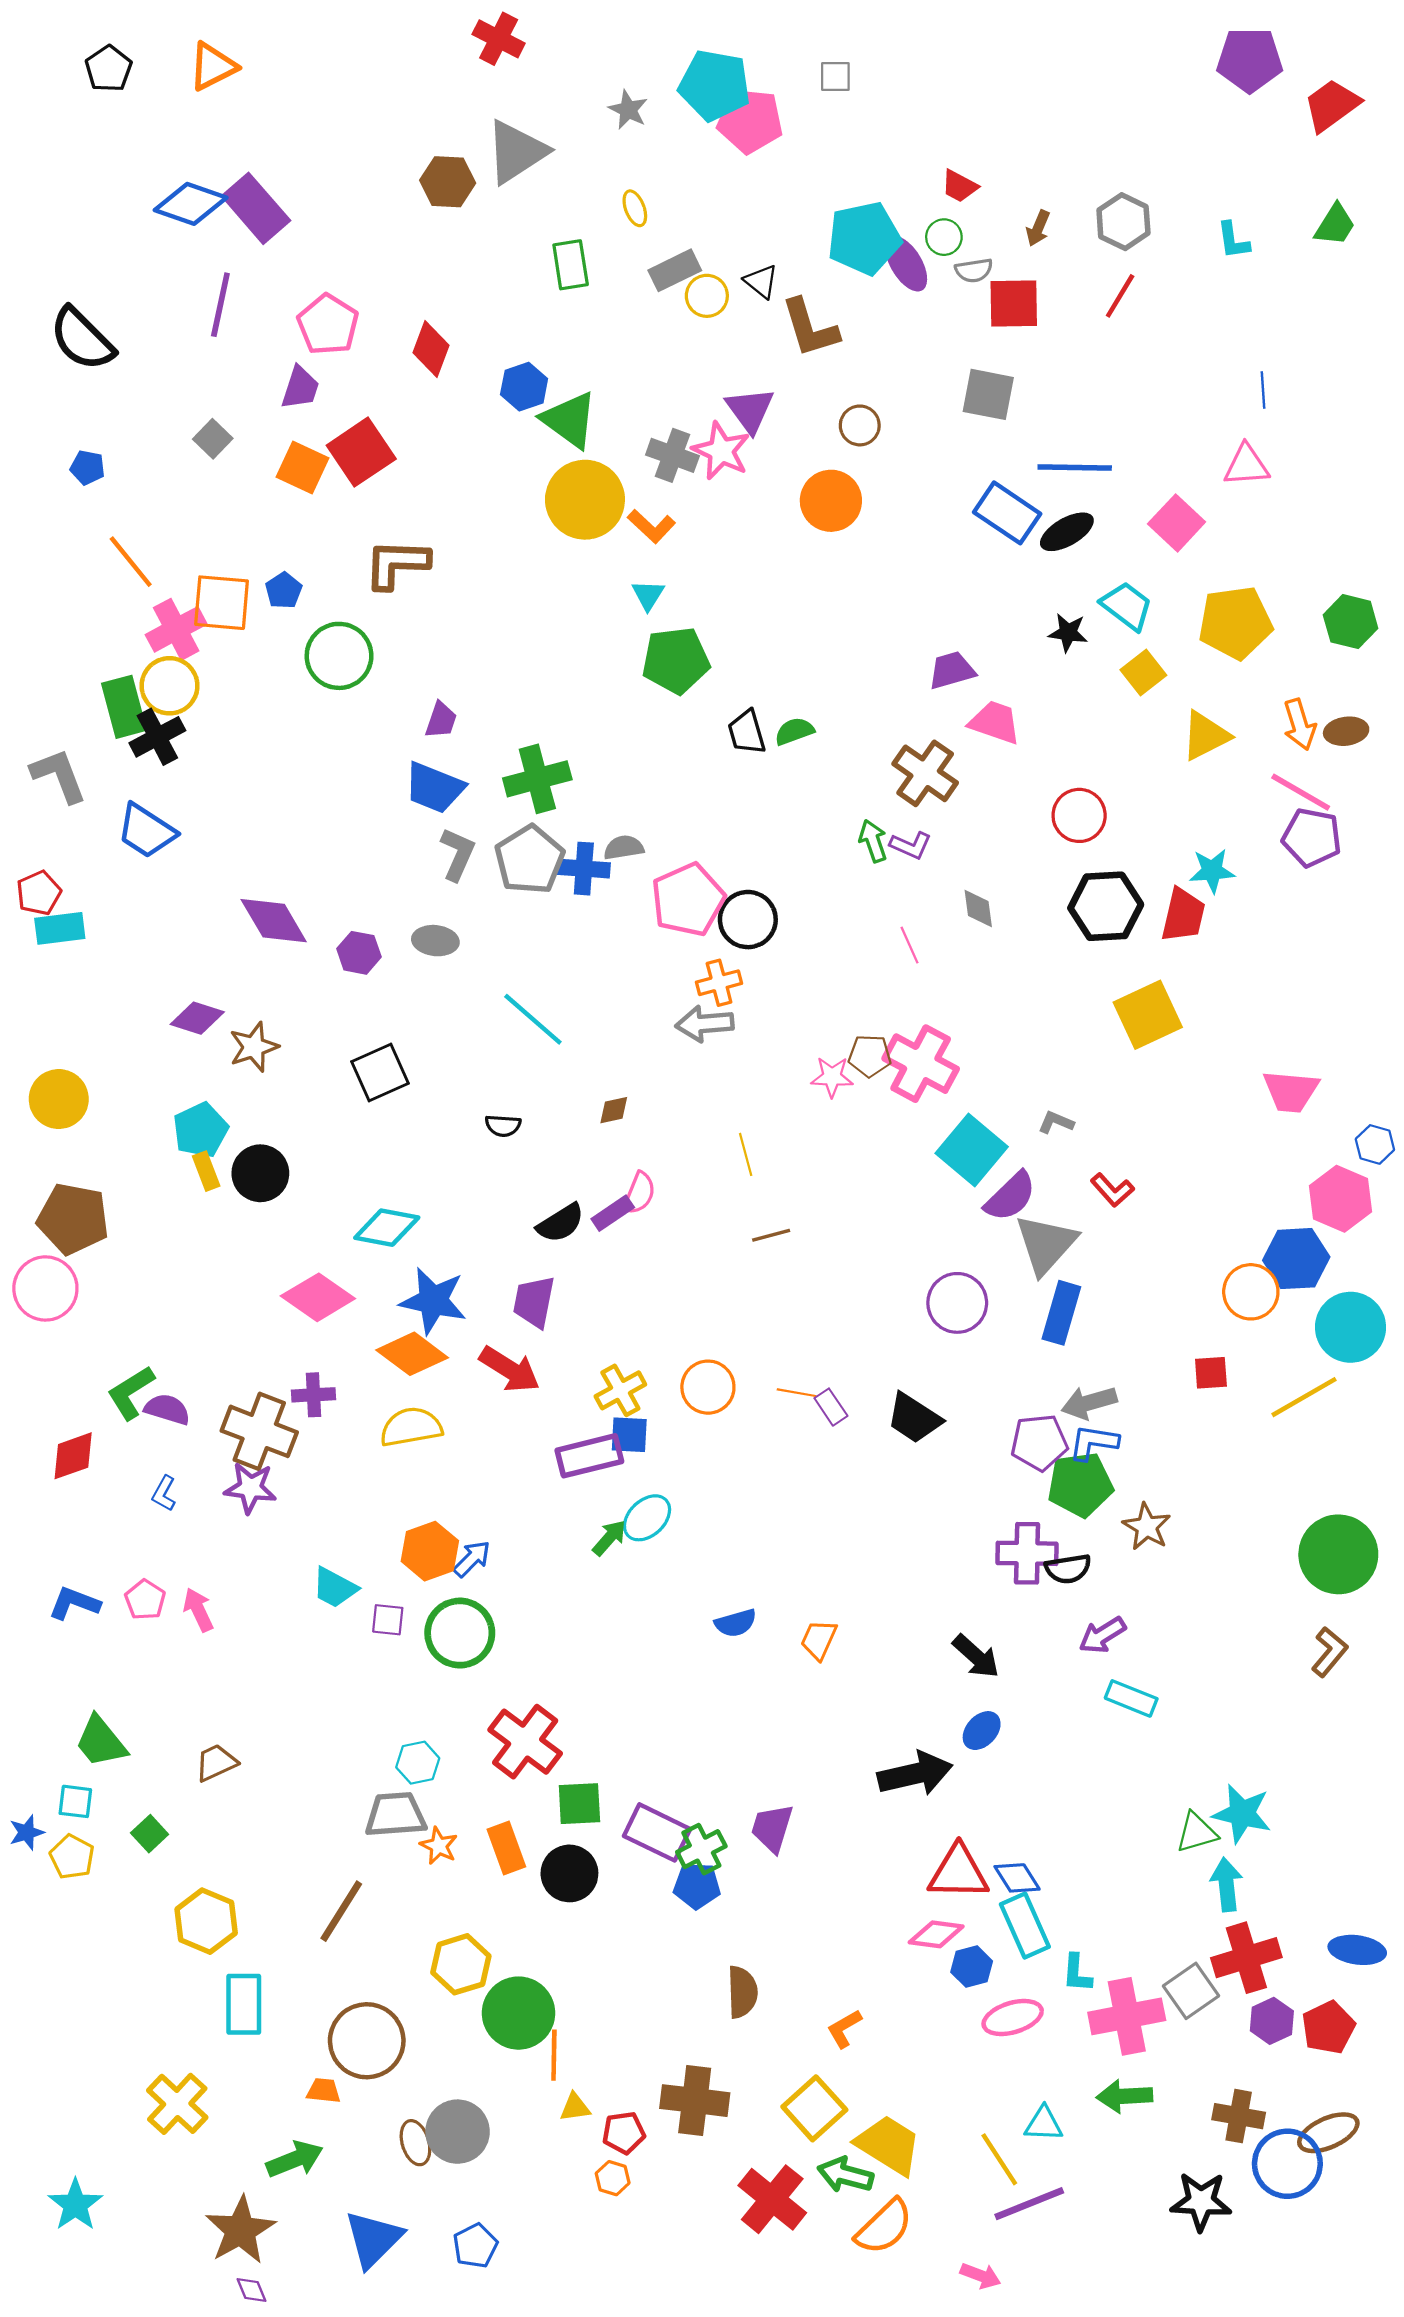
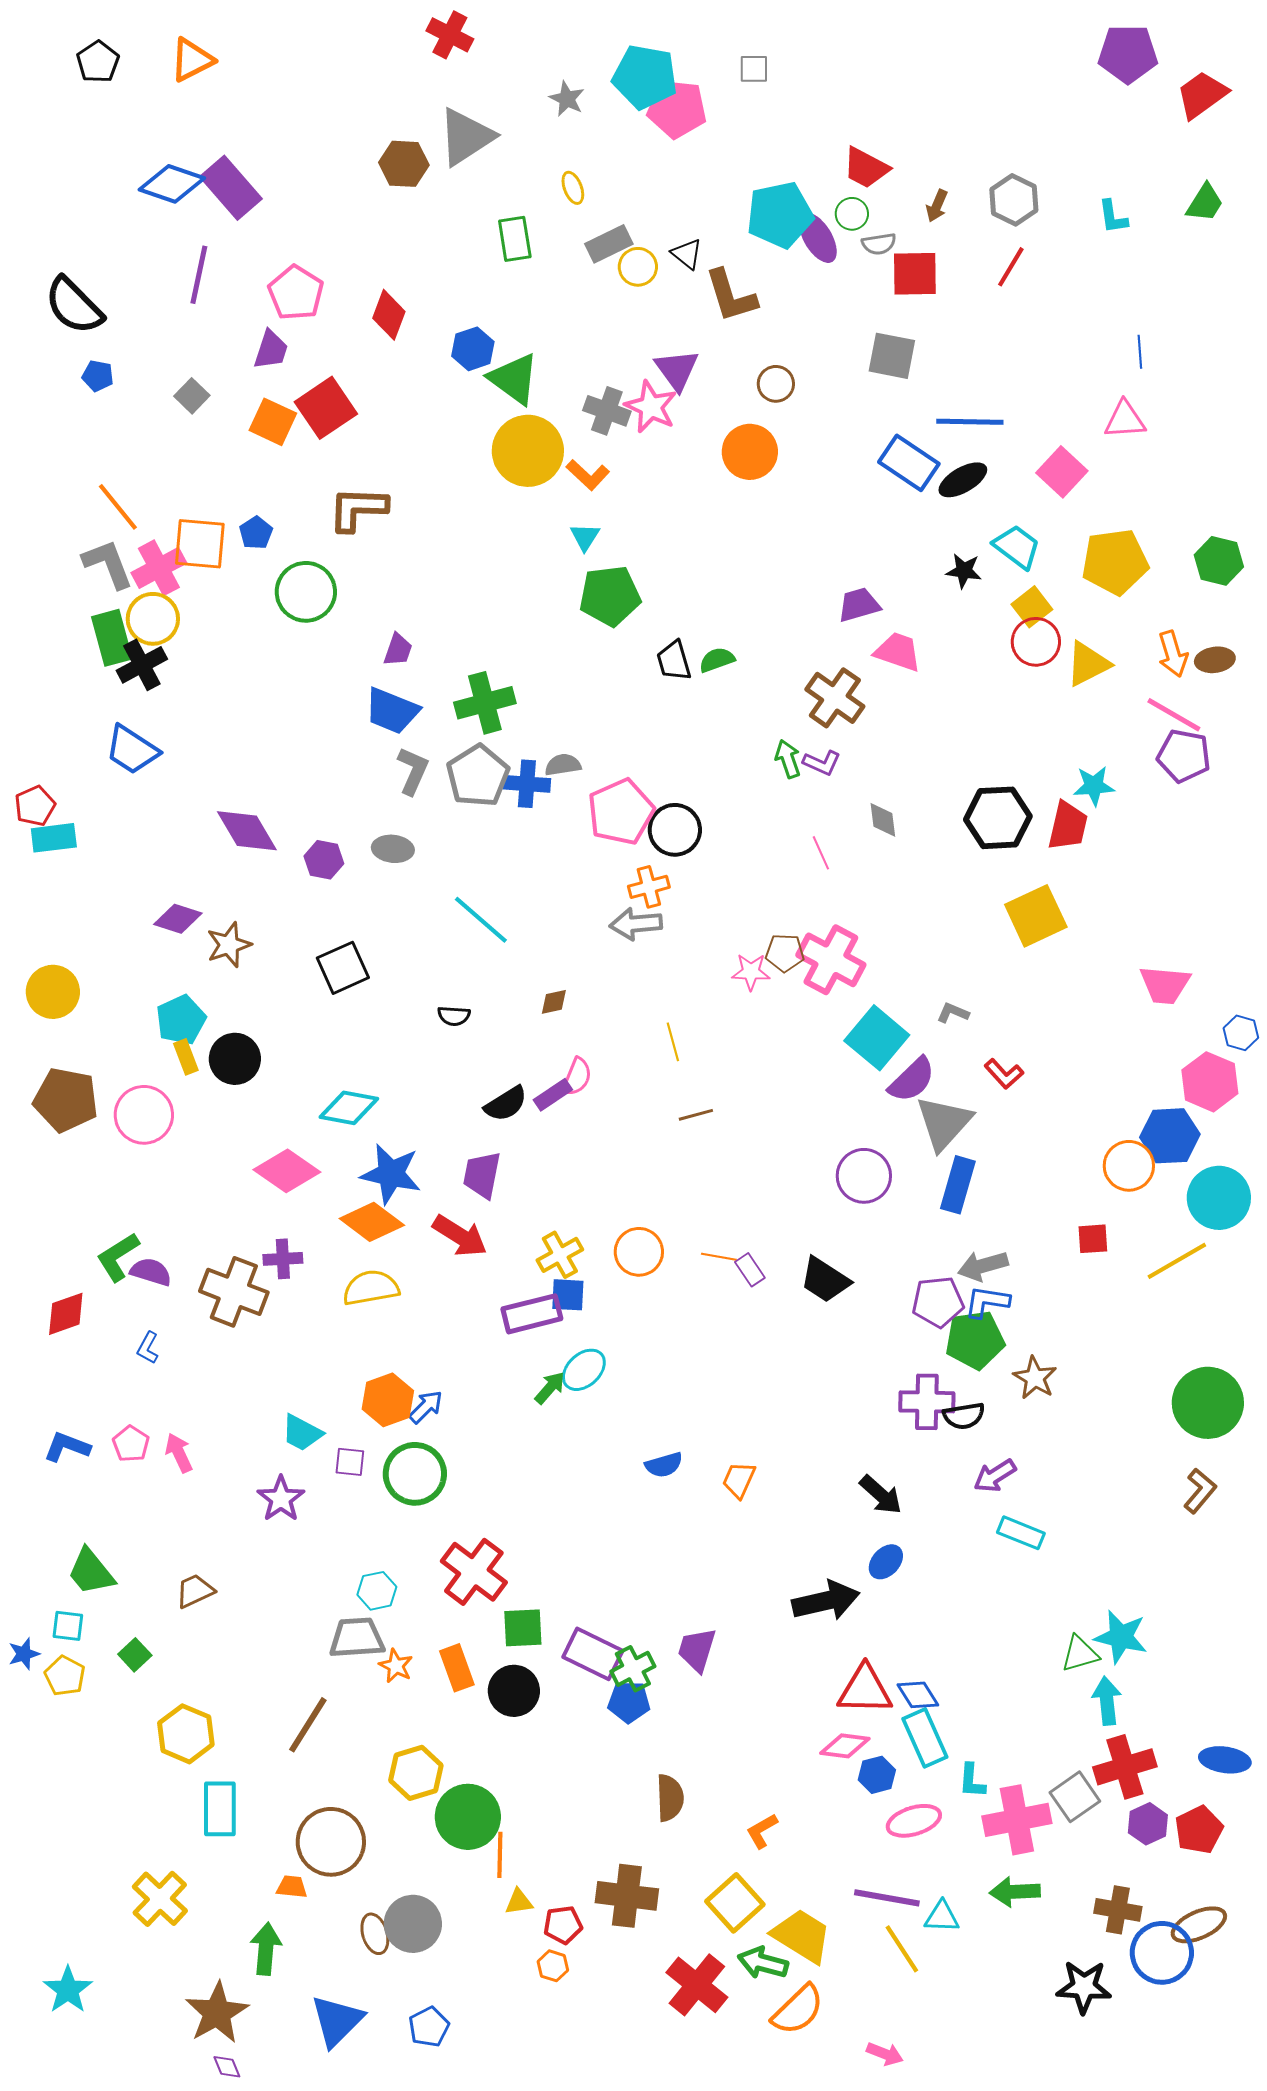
red trapezoid: (959, 186) -> (866, 168), size x1.4
blue pentagon: (88, 468) -> (98, 376), moved
gray L-shape: (59, 776) -> (108, 564), moved
red circle: (1079, 815) -> (1036, 642), moved
pink circle: (45, 1288) -> (144, 1115), moved
purple star: (250, 1488) -> (281, 1499), moved, turned 30
green arrow: (295, 2159) -> (266, 1949), turned -63
purple line: (1029, 2204) -> (887, 1898), moved, turned 32

